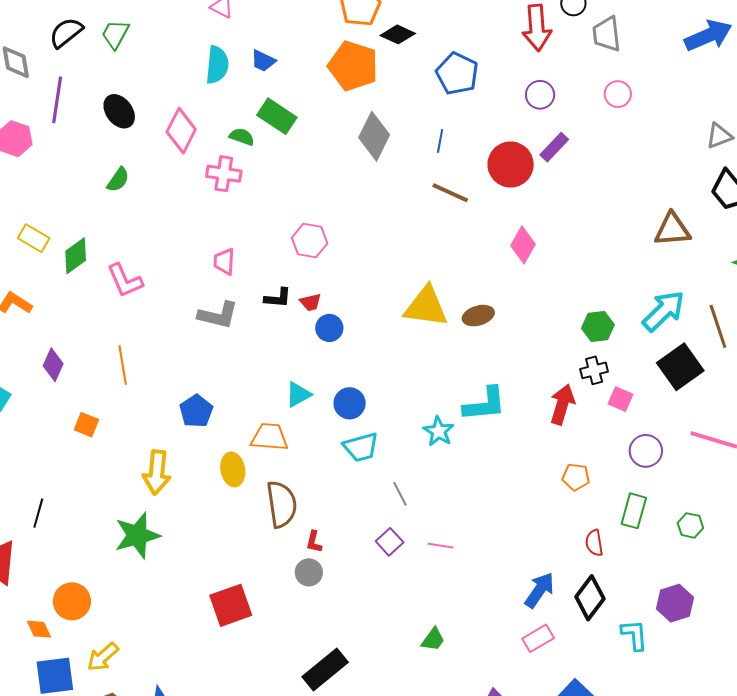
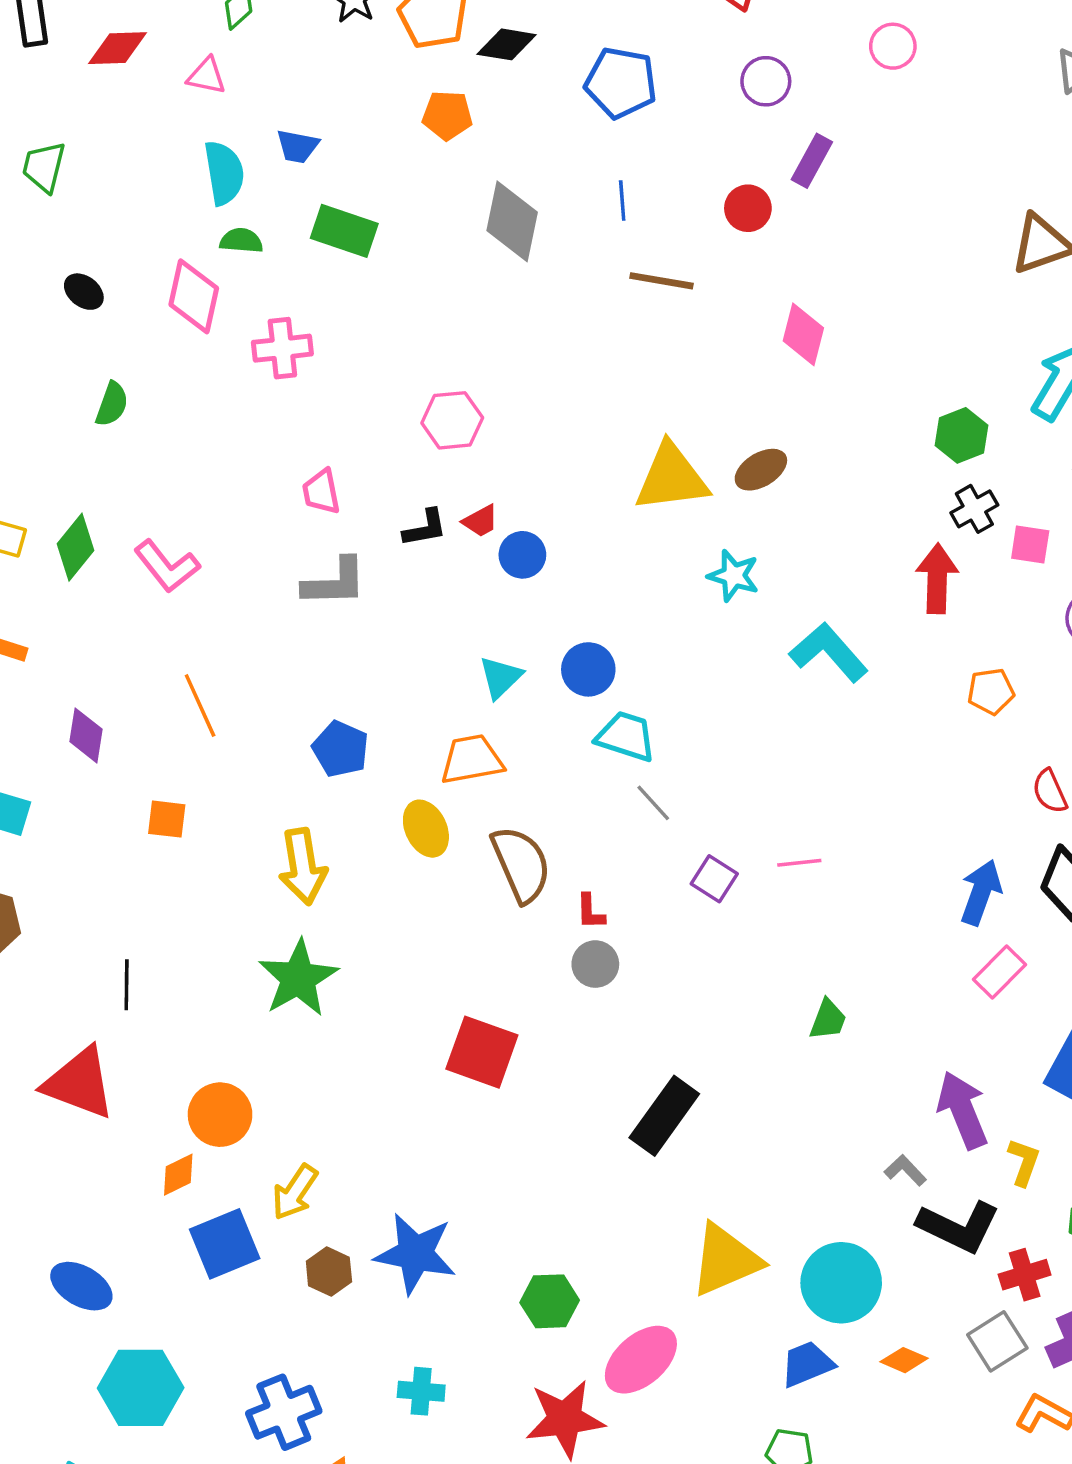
orange pentagon: (353, 66) -> (447, 115), size x0.6
black ellipse: (119, 111) -> (84, 292), size x0.7
green semicircle: (242, 137) -> (241, 241), moved
red circle: (511, 164) -> (748, 208), size x0.6
cyan L-shape: (485, 404) -> (829, 652), moved, turned -111
cyan star: (439, 431) -> (733, 576), moved
cyan trapezoid: (361, 447) -> (626, 736), turned -132
gray line: (400, 494) -> (653, 803), moved
red square: (231, 605) -> (482, 1052), turned -36
orange diamond: (39, 629) -> (178, 1175), turned -76

